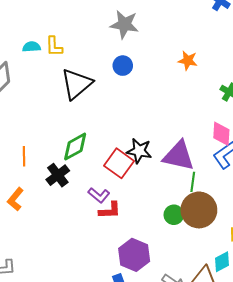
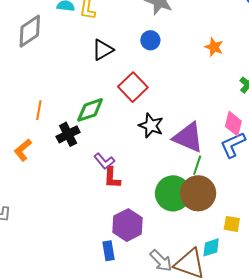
black triangle: (77, 84) -> (103, 50), size x0.7
red square: (119, 163) -> (133, 87), moved
red L-shape: (110, 210) -> (112, 178), turned 85
green circle: (174, 215) -> (173, 193), size x1.8

